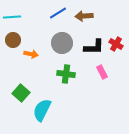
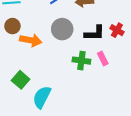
orange arrow: (31, 54) -> (31, 40), size x1.5
green cross: (66, 74) -> (81, 61), moved

